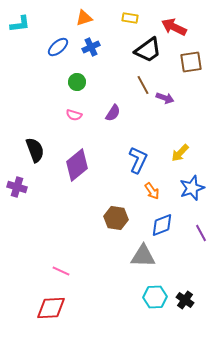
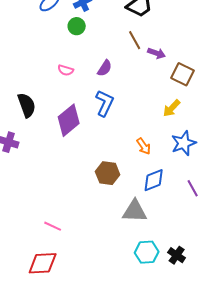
brown square: (191, 62) -> (183, 74), moved, turned 35
green circle: (77, 82) -> (77, 26), moved
blue L-shape: (138, 160) -> (105, 103), moved

